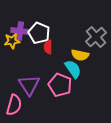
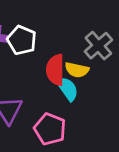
red semicircle: (48, 47) -> (55, 70), moved, size x1.6
pink pentagon: (60, 85) -> (50, 129), moved

